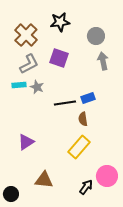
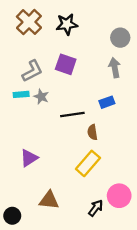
brown cross: (26, 35) -> (29, 22), moved
gray circle: (96, 36) -> (120, 38), moved
blue rectangle: (88, 98) -> (107, 102), moved

